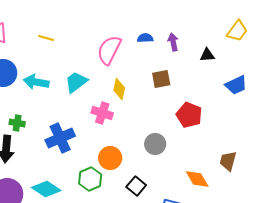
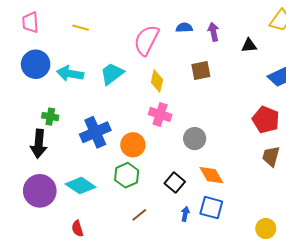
pink cross: (102, 113) -> (160, 114), moved
red pentagon: (189, 115) -> (266, 120), moved
orange circle: (110, 158) -> (133, 145), moved
orange diamond: (197, 179) -> (211, 175), moved

